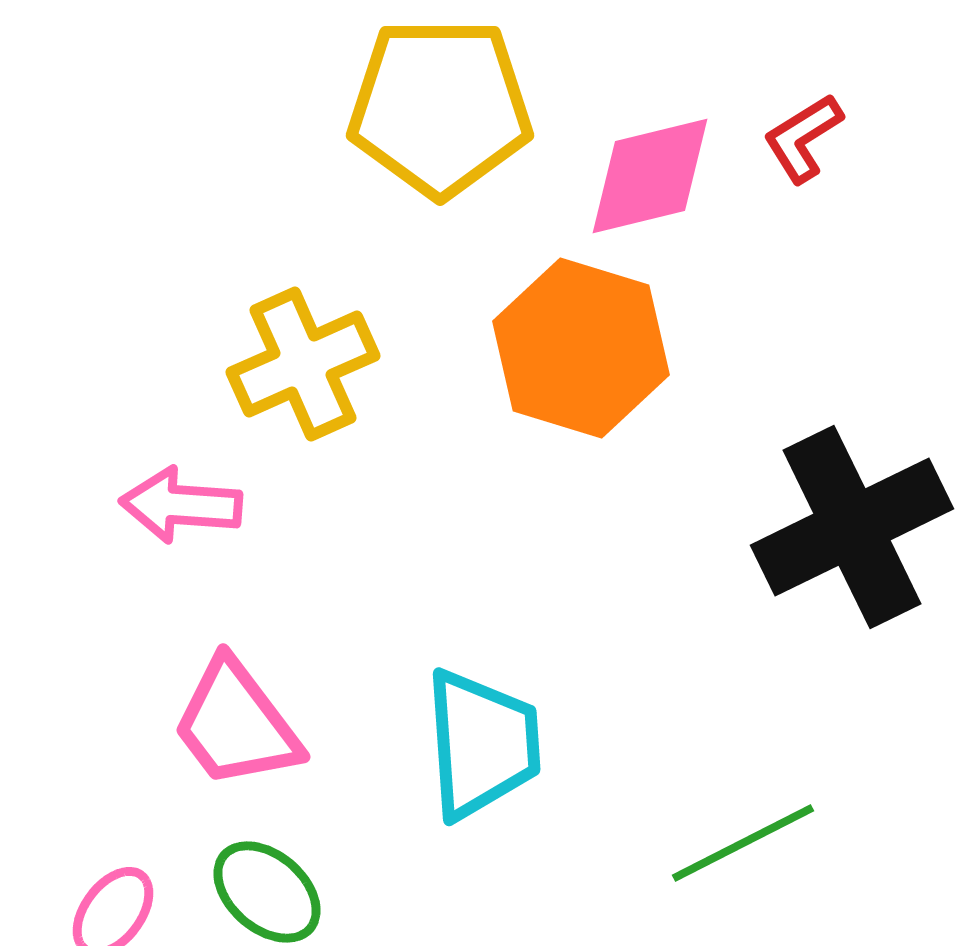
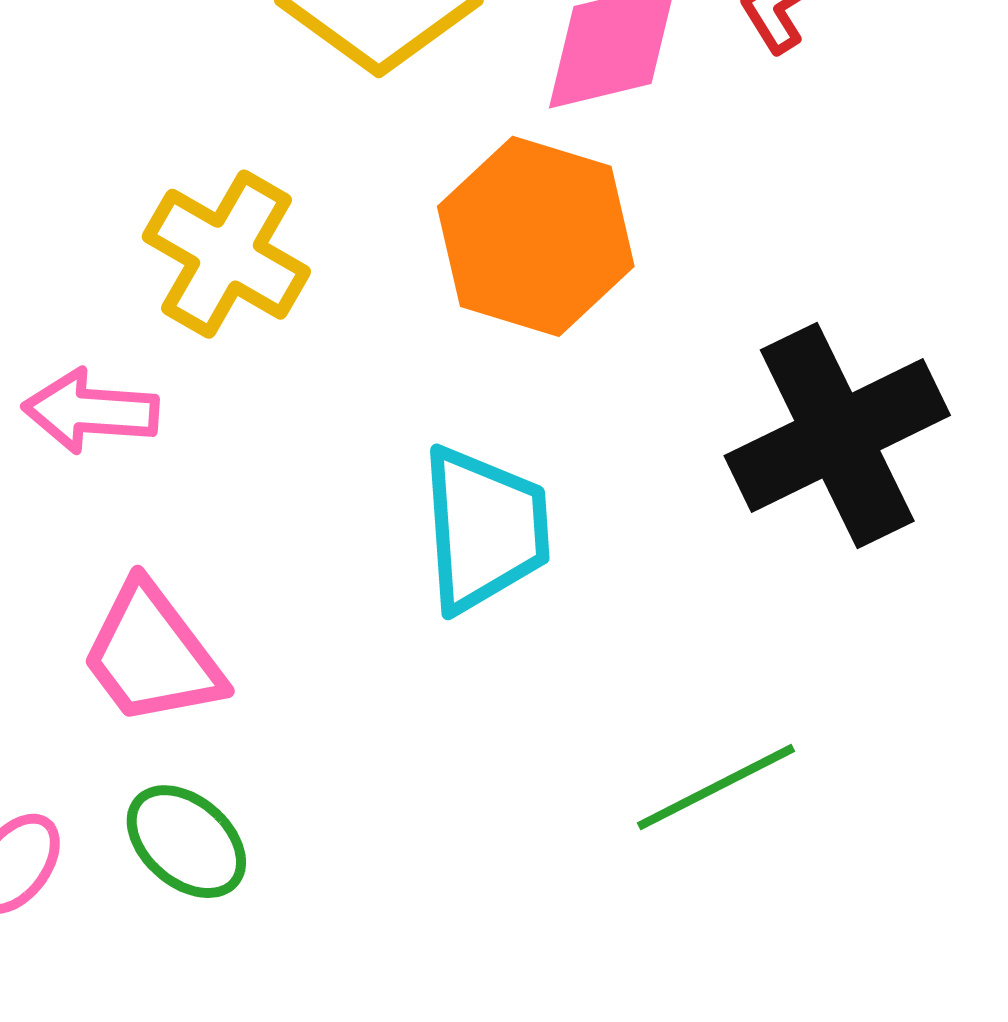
yellow cross: (303, 364) -> (226, 254), turned -36
cyan trapezoid: (482, 744) -> (485, 529), moved

